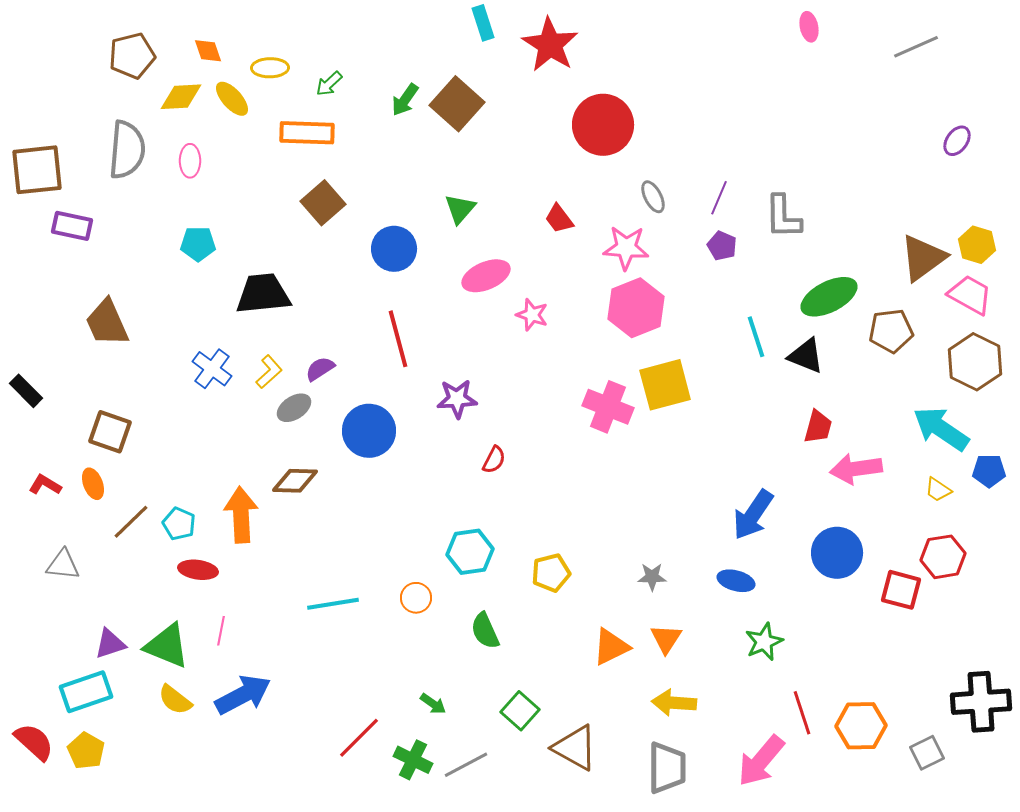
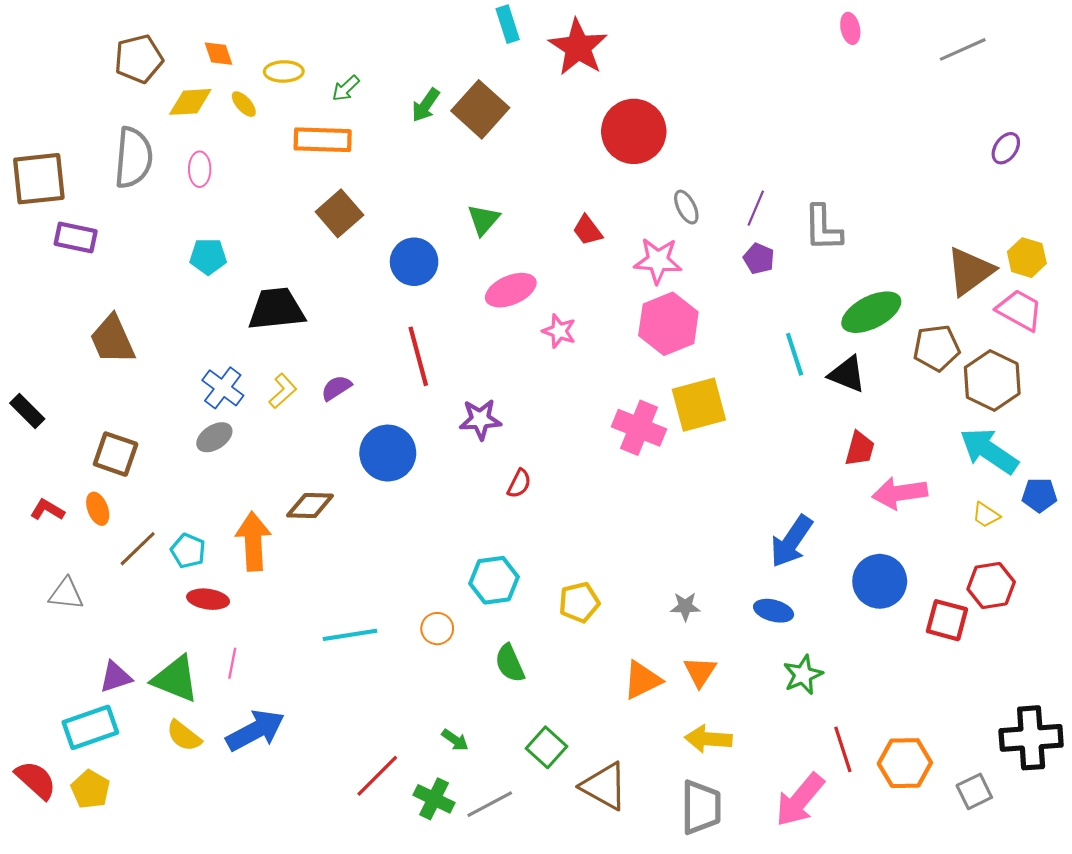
yellow ellipse: (232, 99) -> (244, 104), size x0.7
brown hexagon: (975, 362) -> (992, 380), moved
gray ellipse: (294, 408) -> (214, 437), moved

